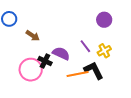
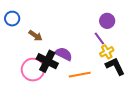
purple line: (85, 46) -> (99, 39), moved
black cross: (45, 61) -> (47, 61), size x1.5
black L-shape: (94, 70) -> (115, 66), moved

